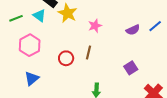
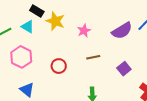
purple semicircle: (133, 30) -> (122, 31), size x1.5
brown line: (88, 52) -> (93, 57), moved, turned 72
blue triangle: (32, 78) -> (27, 90), turned -35

